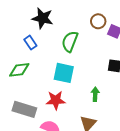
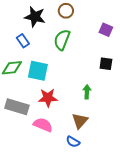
brown circle: (98, 21) -> (66, 11), moved
cyan square: (64, 73) -> (38, 71), moved

